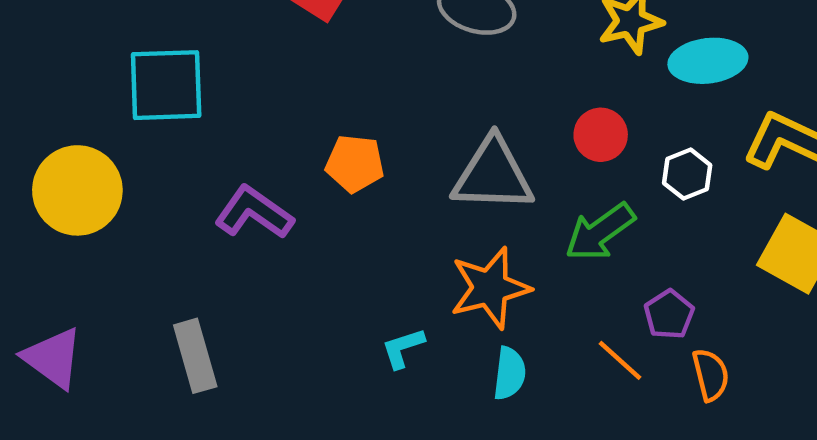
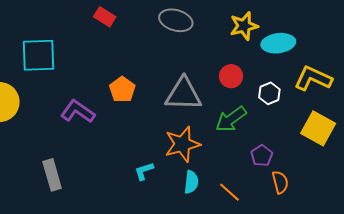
orange pentagon: (355, 163) -> (122, 89), turned 30
orange line: (620, 360) -> (229, 192), moved

